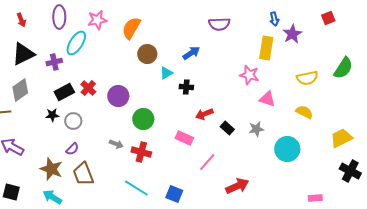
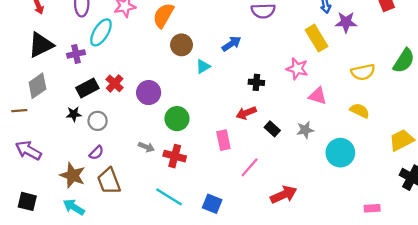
purple star: (292, 34) -> (346, 22), turned 30
yellow rectangle: (266, 48) -> (316, 38), turned -40
black cross: (186, 87) -> (256, 82), moved
pink rectangle: (184, 138) -> (223, 140), turned 54

